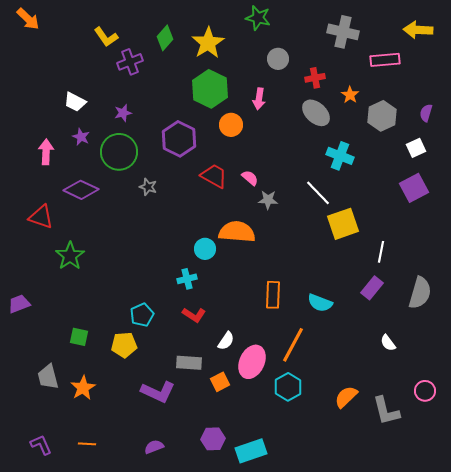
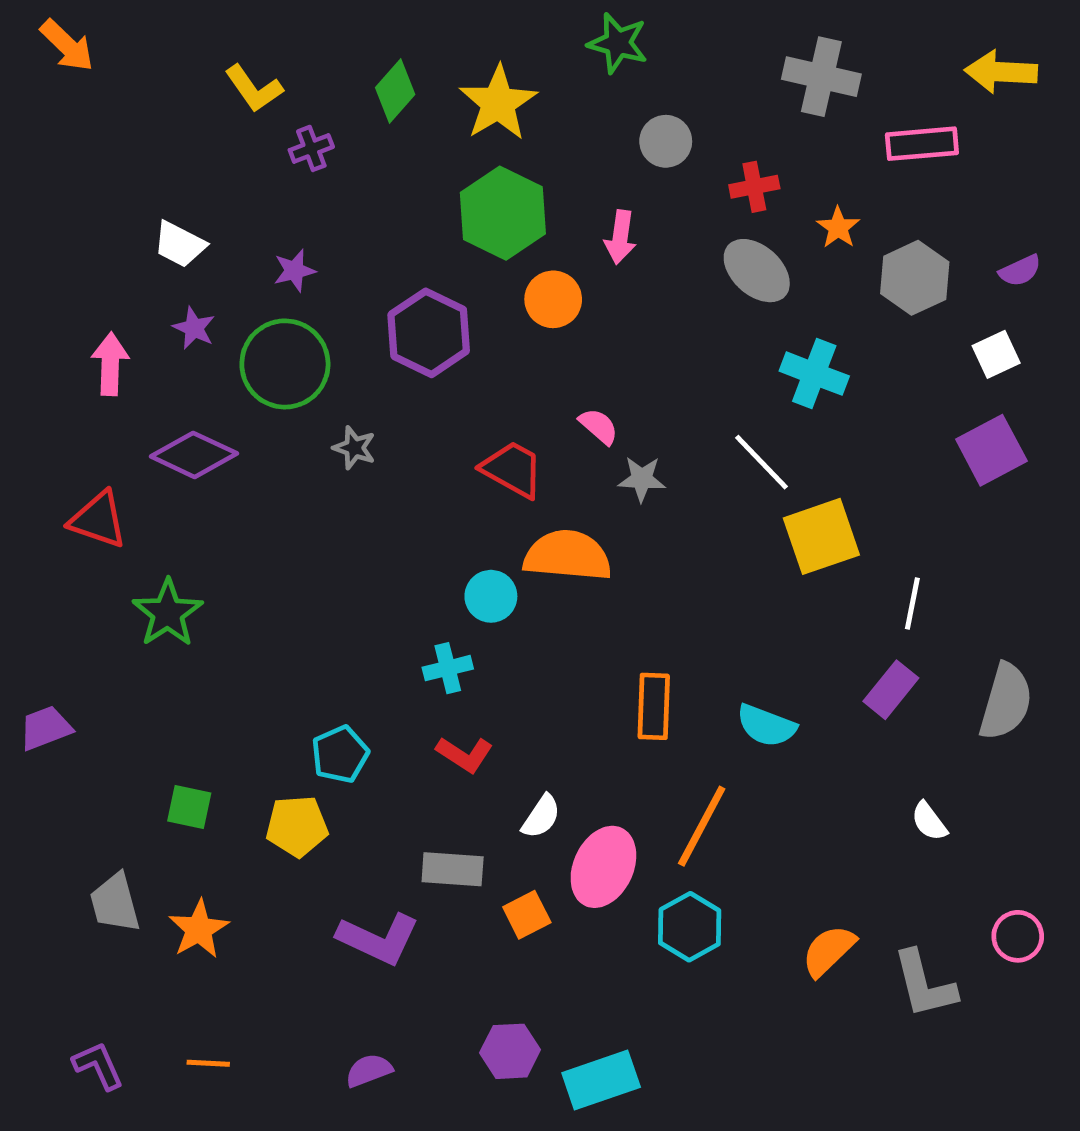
purple cross: (130, 62) -> (311, 148), size x0.7
purple semicircle: (426, 113) -> (1020, 271), turned -132
red trapezoid: (214, 176) -> (512, 469), moved

